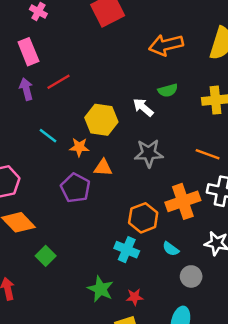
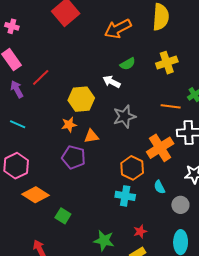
cyan line: (48, 136) -> (18, 124), moved
cyan semicircle: (171, 249) -> (159, 187), turned 40
green star: (100, 289) -> (104, 240), moved

